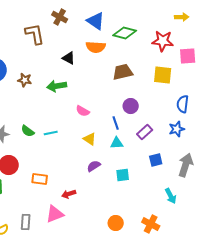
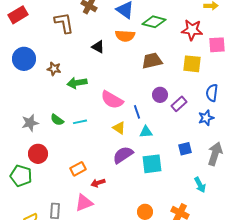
green arrow: (57, 86) -> (77, 83), moved
pink semicircle: (83, 111) -> (112, 100), size x1.6
blue line: (116, 123) -> (137, 112), moved
purple rectangle: (145, 132) -> (179, 104), moved
purple semicircle: (94, 166) -> (123, 155), size x1.5
cyan square: (123, 175) -> (152, 164), size x1.5
orange rectangle: (40, 179) -> (78, 169), moved, turned -35

